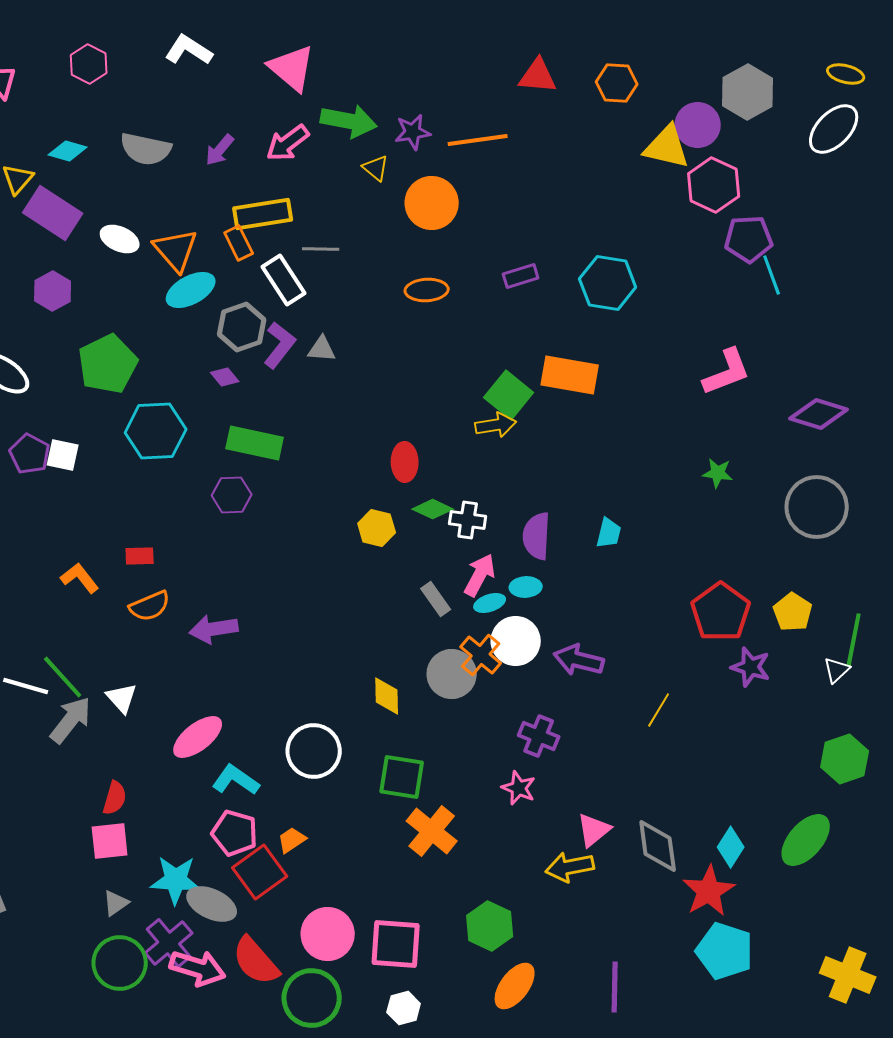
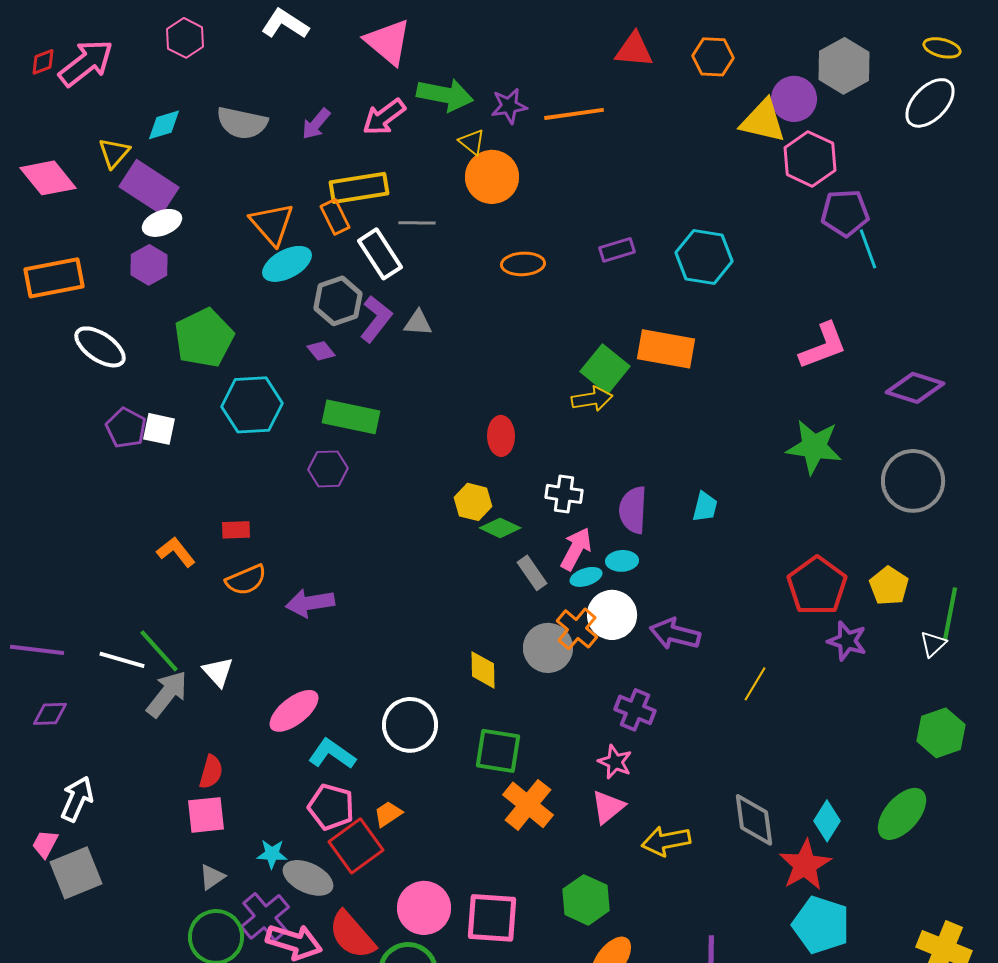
cyan diamond: (68, 151) -> (164, 125), turned -33
orange circle: (432, 203) -> (492, 177), moved
white ellipse: (120, 239) -> (162, 223), moved, turned -45
green star: (718, 473) -> (814, 447), size x1.8
green diamond: (433, 509) -> (500, 528), moved
pink triangle: (594, 830) -> (608, 807), moved
cyan star: (176, 880) -> (272, 854), size x0.6

